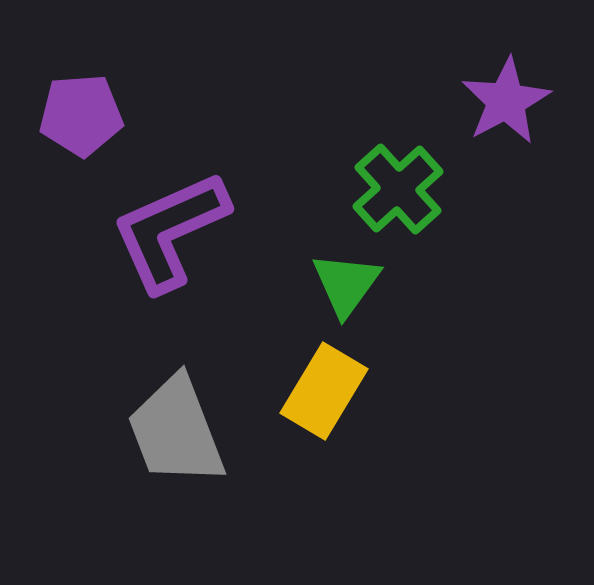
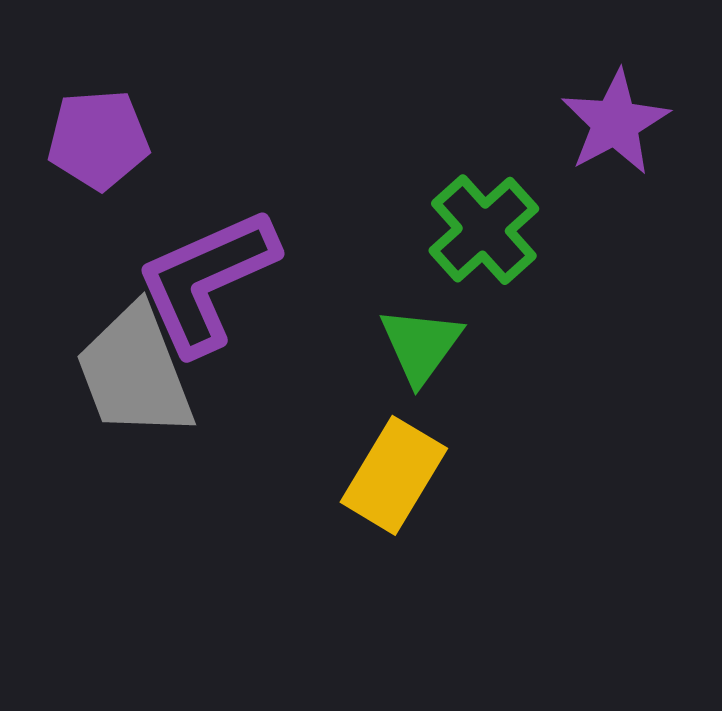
gray trapezoid: (176, 431) -> (135, 372), moved

